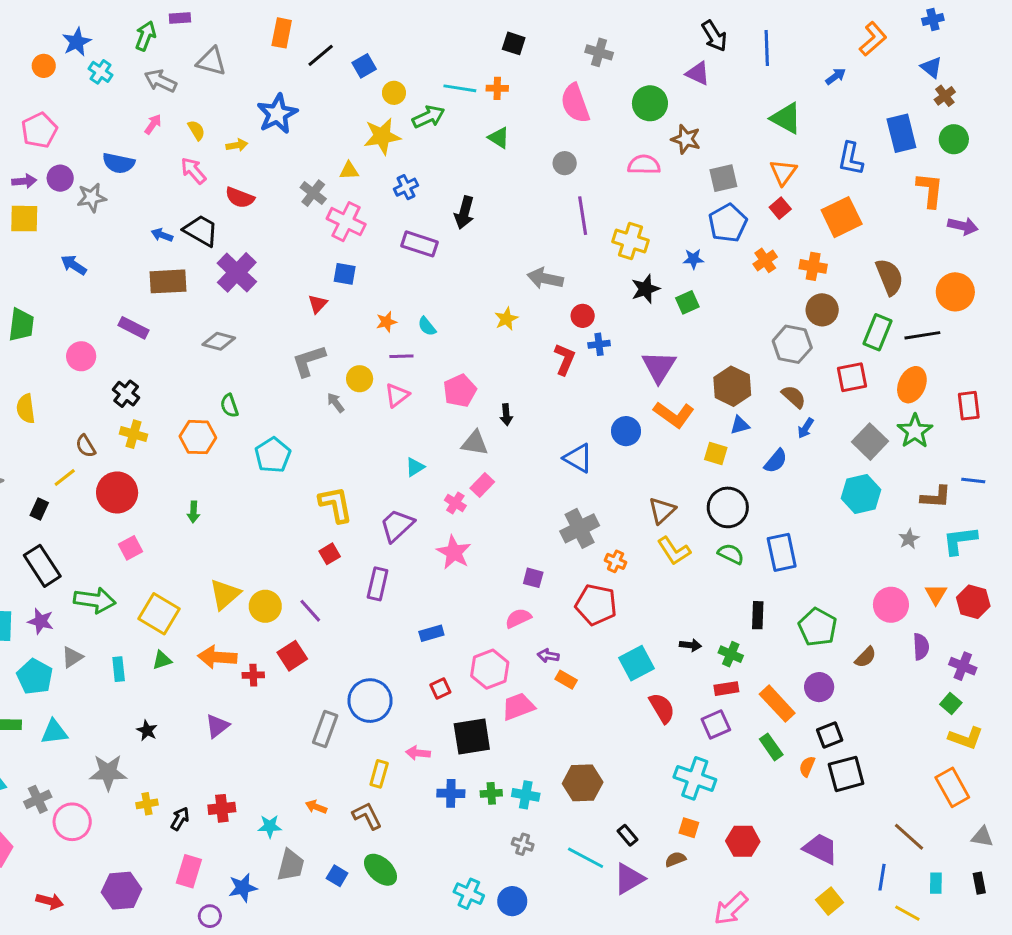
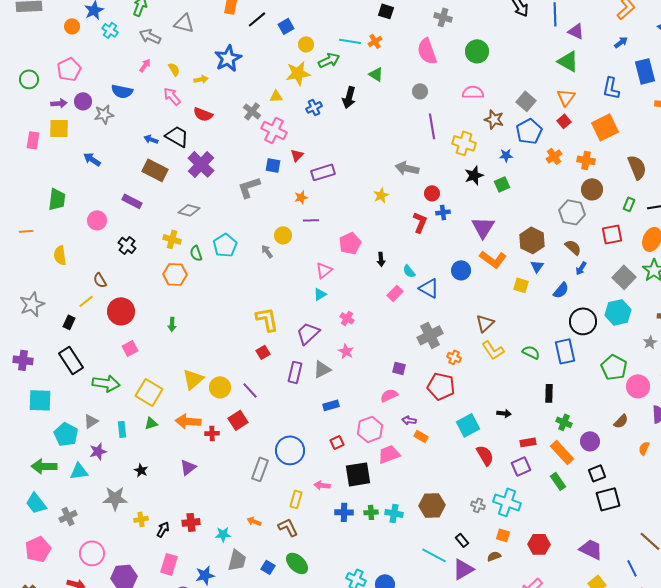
purple triangle: (698, 73) -> (576, 31), moved
blue arrow: (836, 76) -> (621, 42), moved
orange cross: (497, 88) -> (375, 41), turned -32
brown star: (686, 139) -> (494, 119), moved
gray square: (723, 178) -> (526, 101), turned -36
black arrow: (464, 213) -> (349, 97), moved
purple rectangle: (419, 244) -> (323, 172), moved, turned -35
brown rectangle: (168, 281) -> (155, 170), turned 30
red triangle: (318, 304) -> (297, 155), moved
cyan semicircle: (427, 326) -> (409, 271), moved
green rectangle: (877, 332) -> (629, 204), size x0.6
gray L-shape: (309, 361) -> (249, 187), moved
pink triangle: (397, 395) -> (324, 270), moved
blue triangle: (740, 425) -> (537, 266), turned -40
yellow cross: (134, 434) -> (172, 239), moved
gray triangle: (475, 443) -> (322, 369), moved, turned -36
cyan pentagon: (273, 455) -> (225, 245), moved
pink rectangle: (482, 485) -> (395, 293), moved
black circle: (728, 507) -> (583, 321), moved
pink star: (454, 552) -> (346, 351), size x0.7
purple star: (41, 621) -> (98, 451), moved, turned -30
green pentagon: (818, 627) -> (614, 367), moved
green cross: (731, 654) -> (564, 422), moved
orange semicircle: (807, 766) -> (644, 448), moved
pink circle: (72, 822) -> (92, 553), moved
gray cross: (523, 844) -> (478, 505), moved
blue line: (882, 877) -> (632, 568), turned -36

